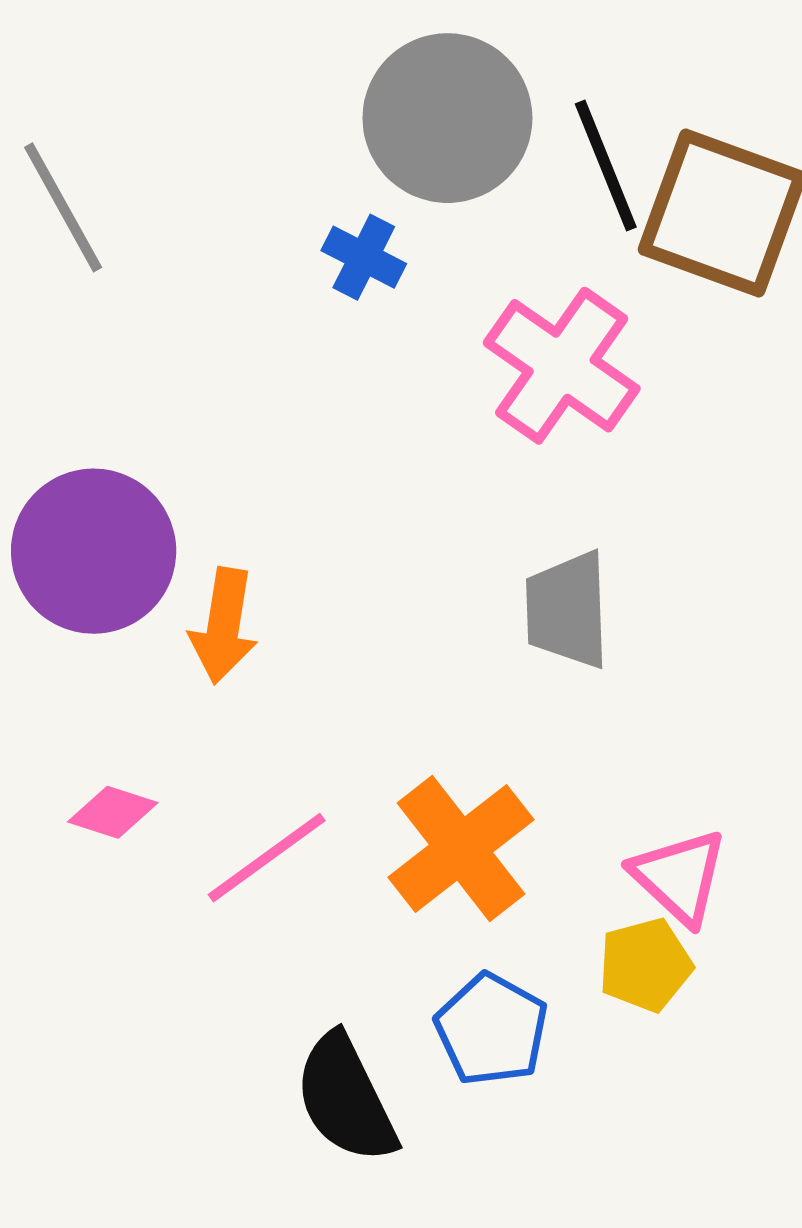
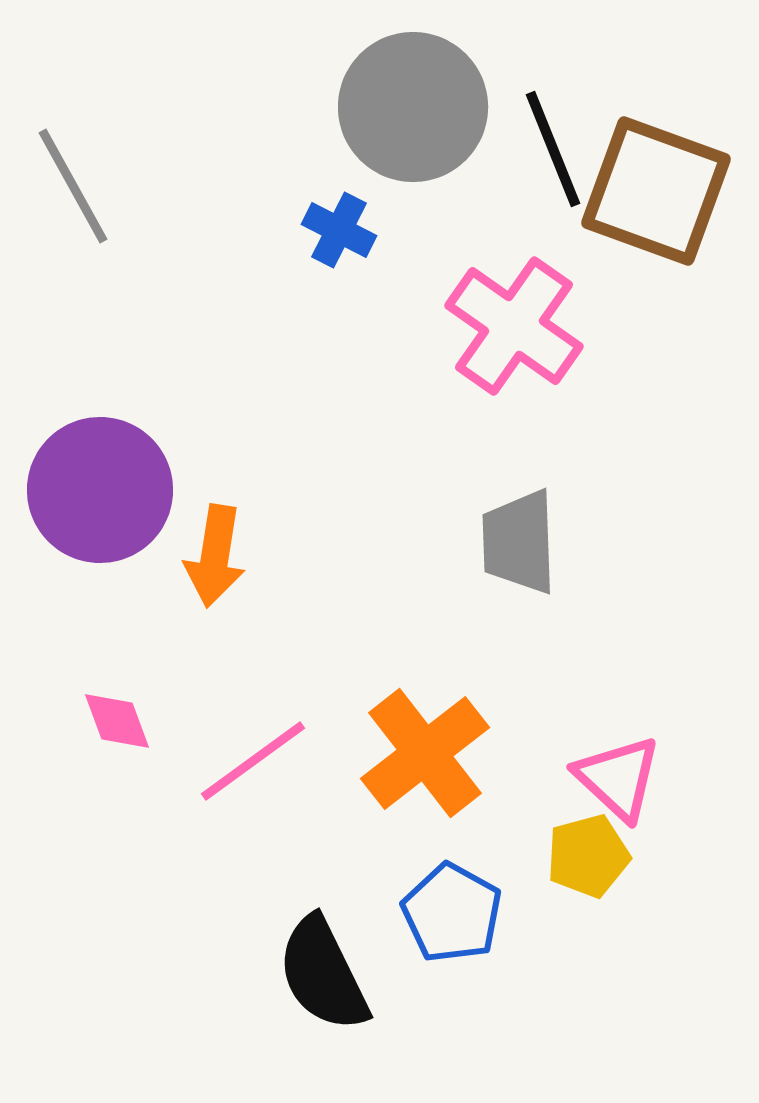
pink diamond: (113, 812) -> (117, 721), turned 52

